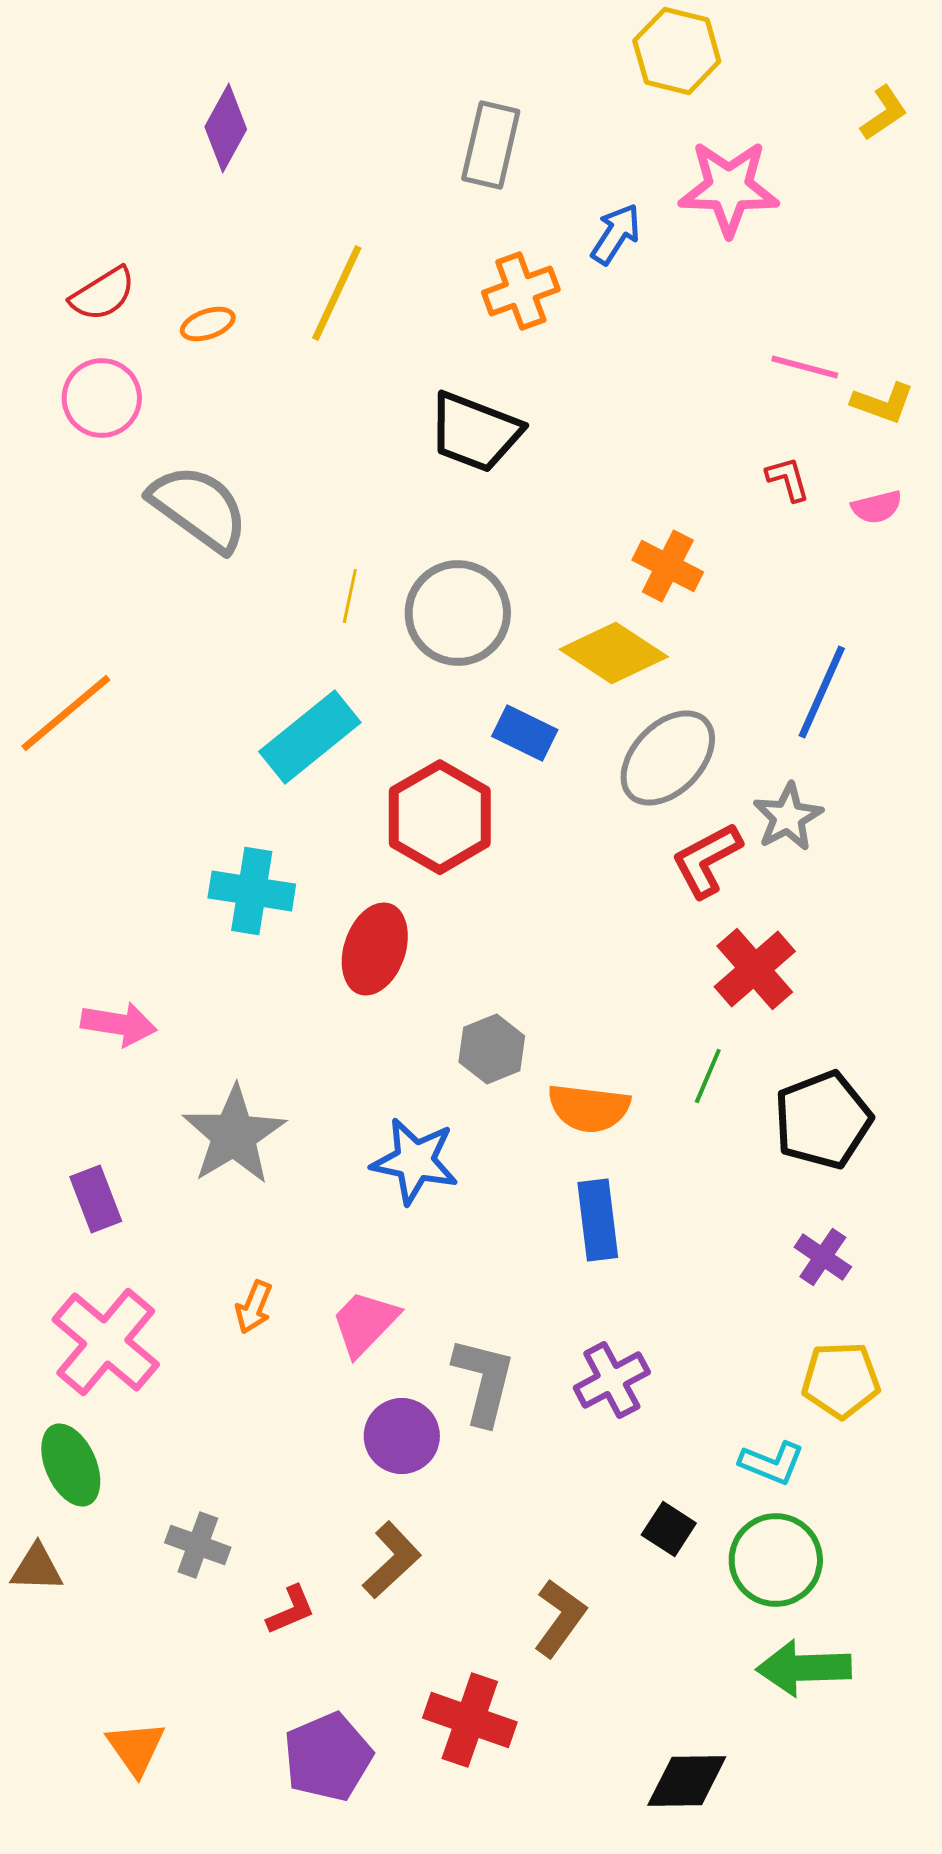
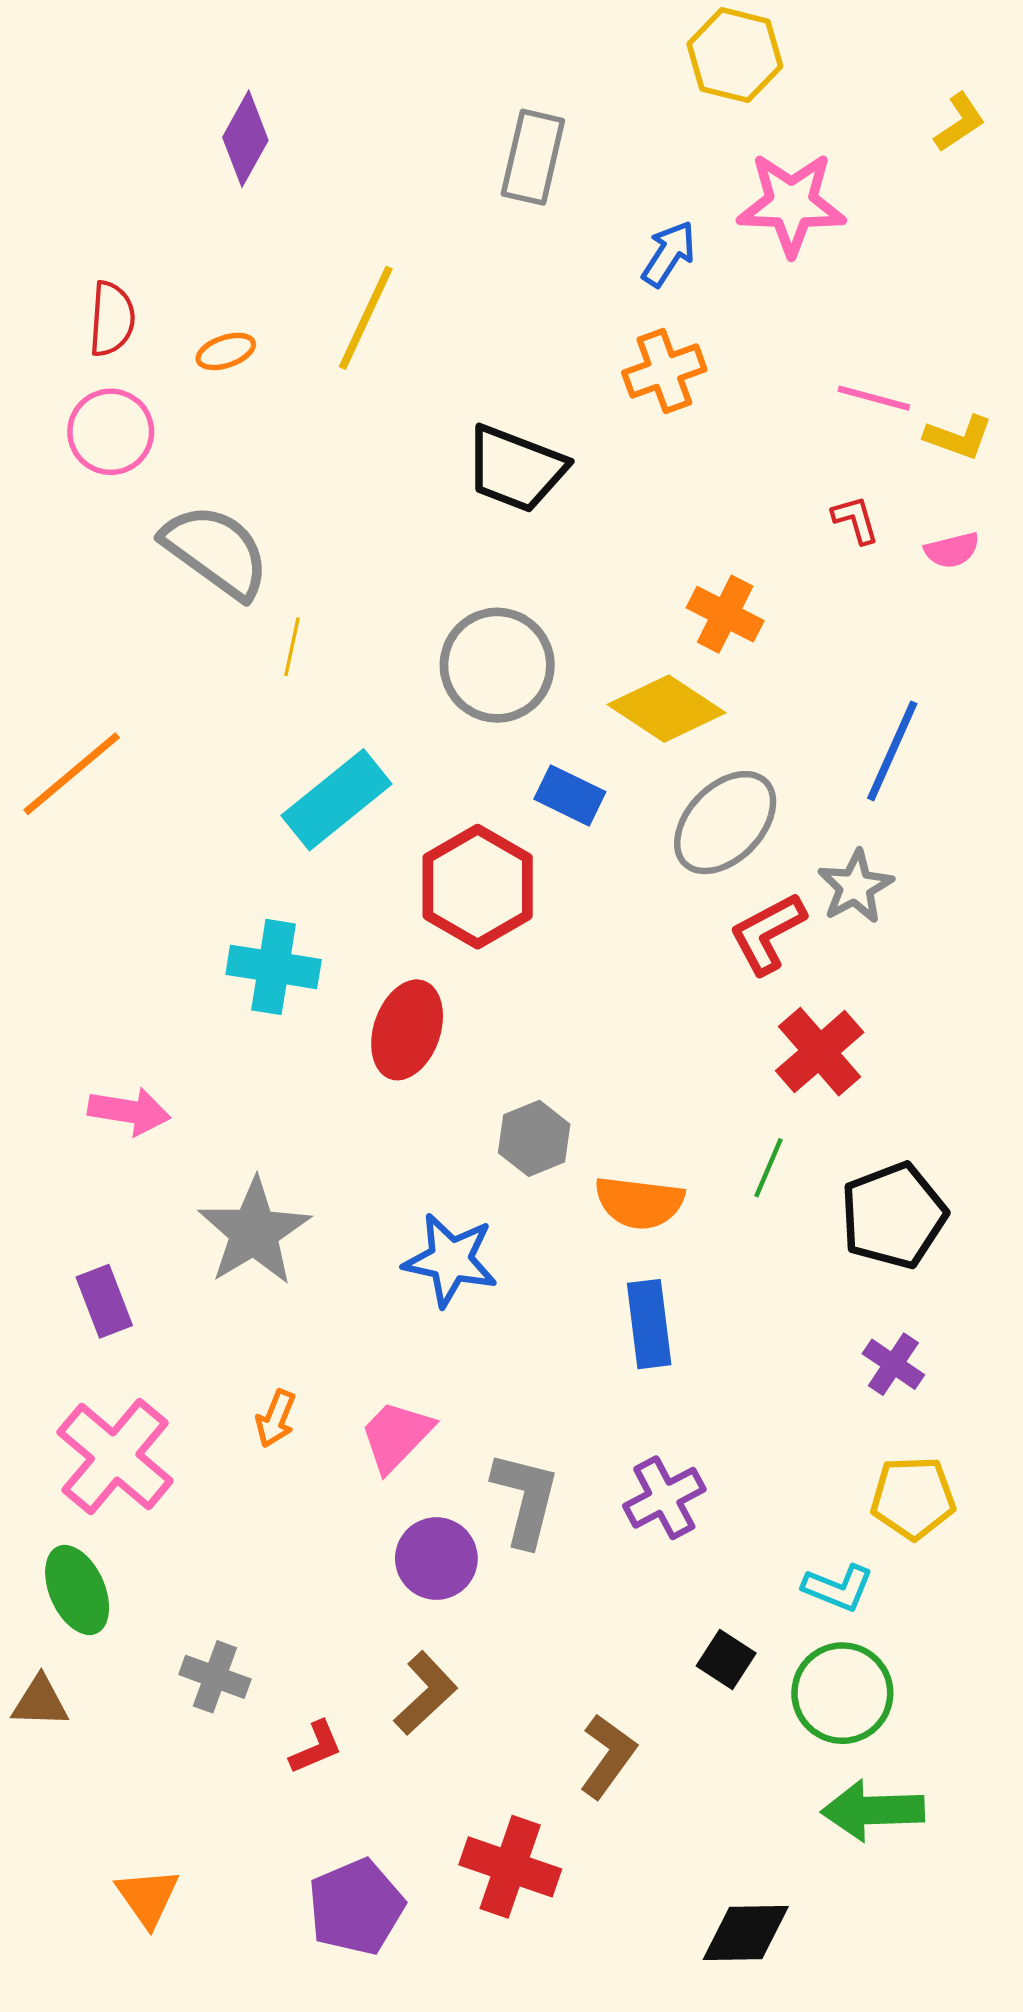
orange cross: (521, 291) -> (664, 371), moved
red semicircle: (103, 294) -> (112, 319), turned -54
yellow line: (350, 596) -> (292, 647), moved

